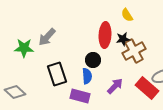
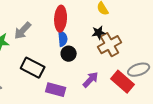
red ellipse: (105, 35) -> (61, 19), moved
black rectangle: (57, 74) -> (33, 68), turned -45
blue semicircle: (87, 76) -> (63, 39), moved

